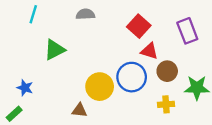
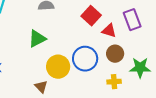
green triangle: (55, 50) -> (37, 39), moved
red triangle: (149, 51) -> (109, 31), moved
brown triangle: (79, 110) -> (41, 87), turned 40

